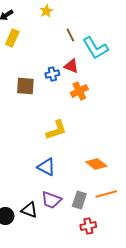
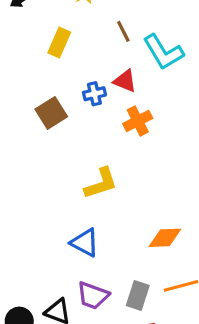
yellow rectangle: (12, 38) -> (59, 43), moved
brown square: (25, 86) -> (51, 113), turned -36
orange diamond: (96, 164) -> (165, 238), turned -40

